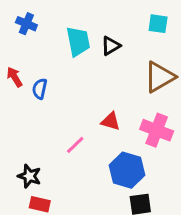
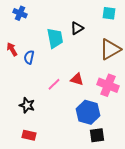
cyan trapezoid: (78, 41) -> (55, 38), moved
pink line: (75, 145) -> (54, 84), moved
black star: (29, 176) -> (27, 105), moved

